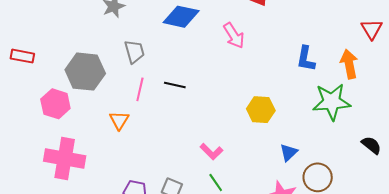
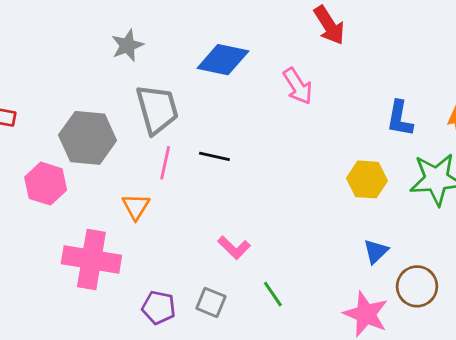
gray trapezoid: (134, 52) -> (157, 109), size x1.5
yellow hexagon: (261, 110) -> (367, 179), moved
pink L-shape: (211, 152) -> (234, 248), moved
pink cross: (65, 158) -> (91, 260), moved

